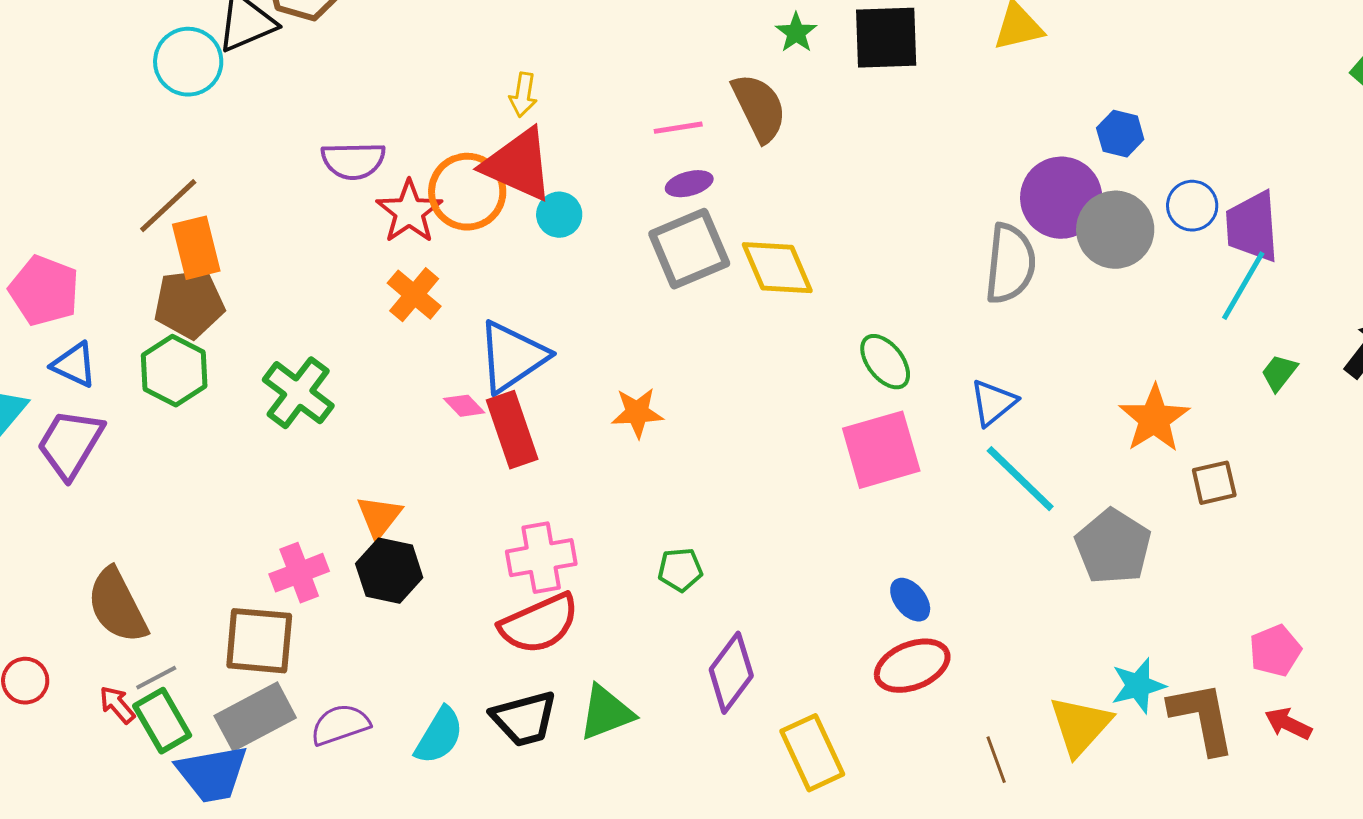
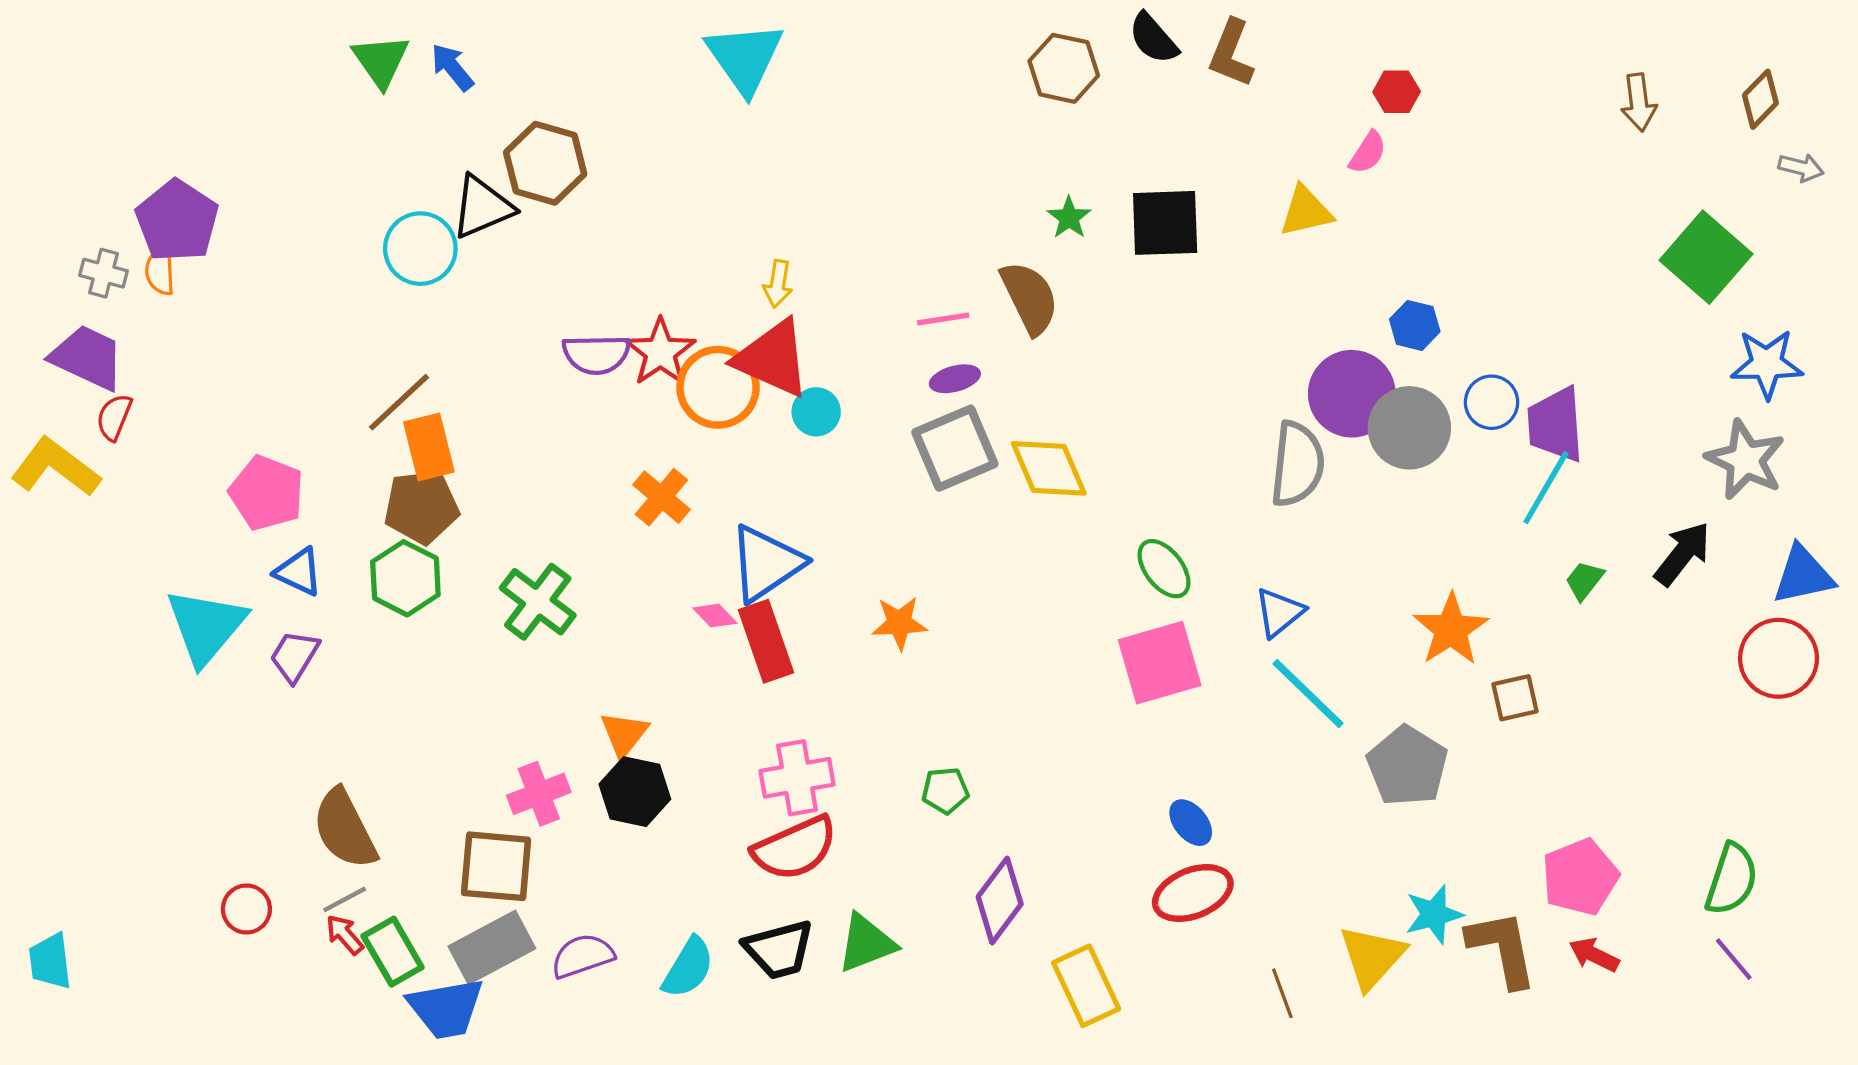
red star: (409, 212) -> (660, 352), moved
purple trapezoid: (70, 444) -> (294, 656), size x0.7
pink pentagon: (1275, 651) -> (1580, 877), size x1.4
gray line: (156, 678) -> (345, 899), moved

